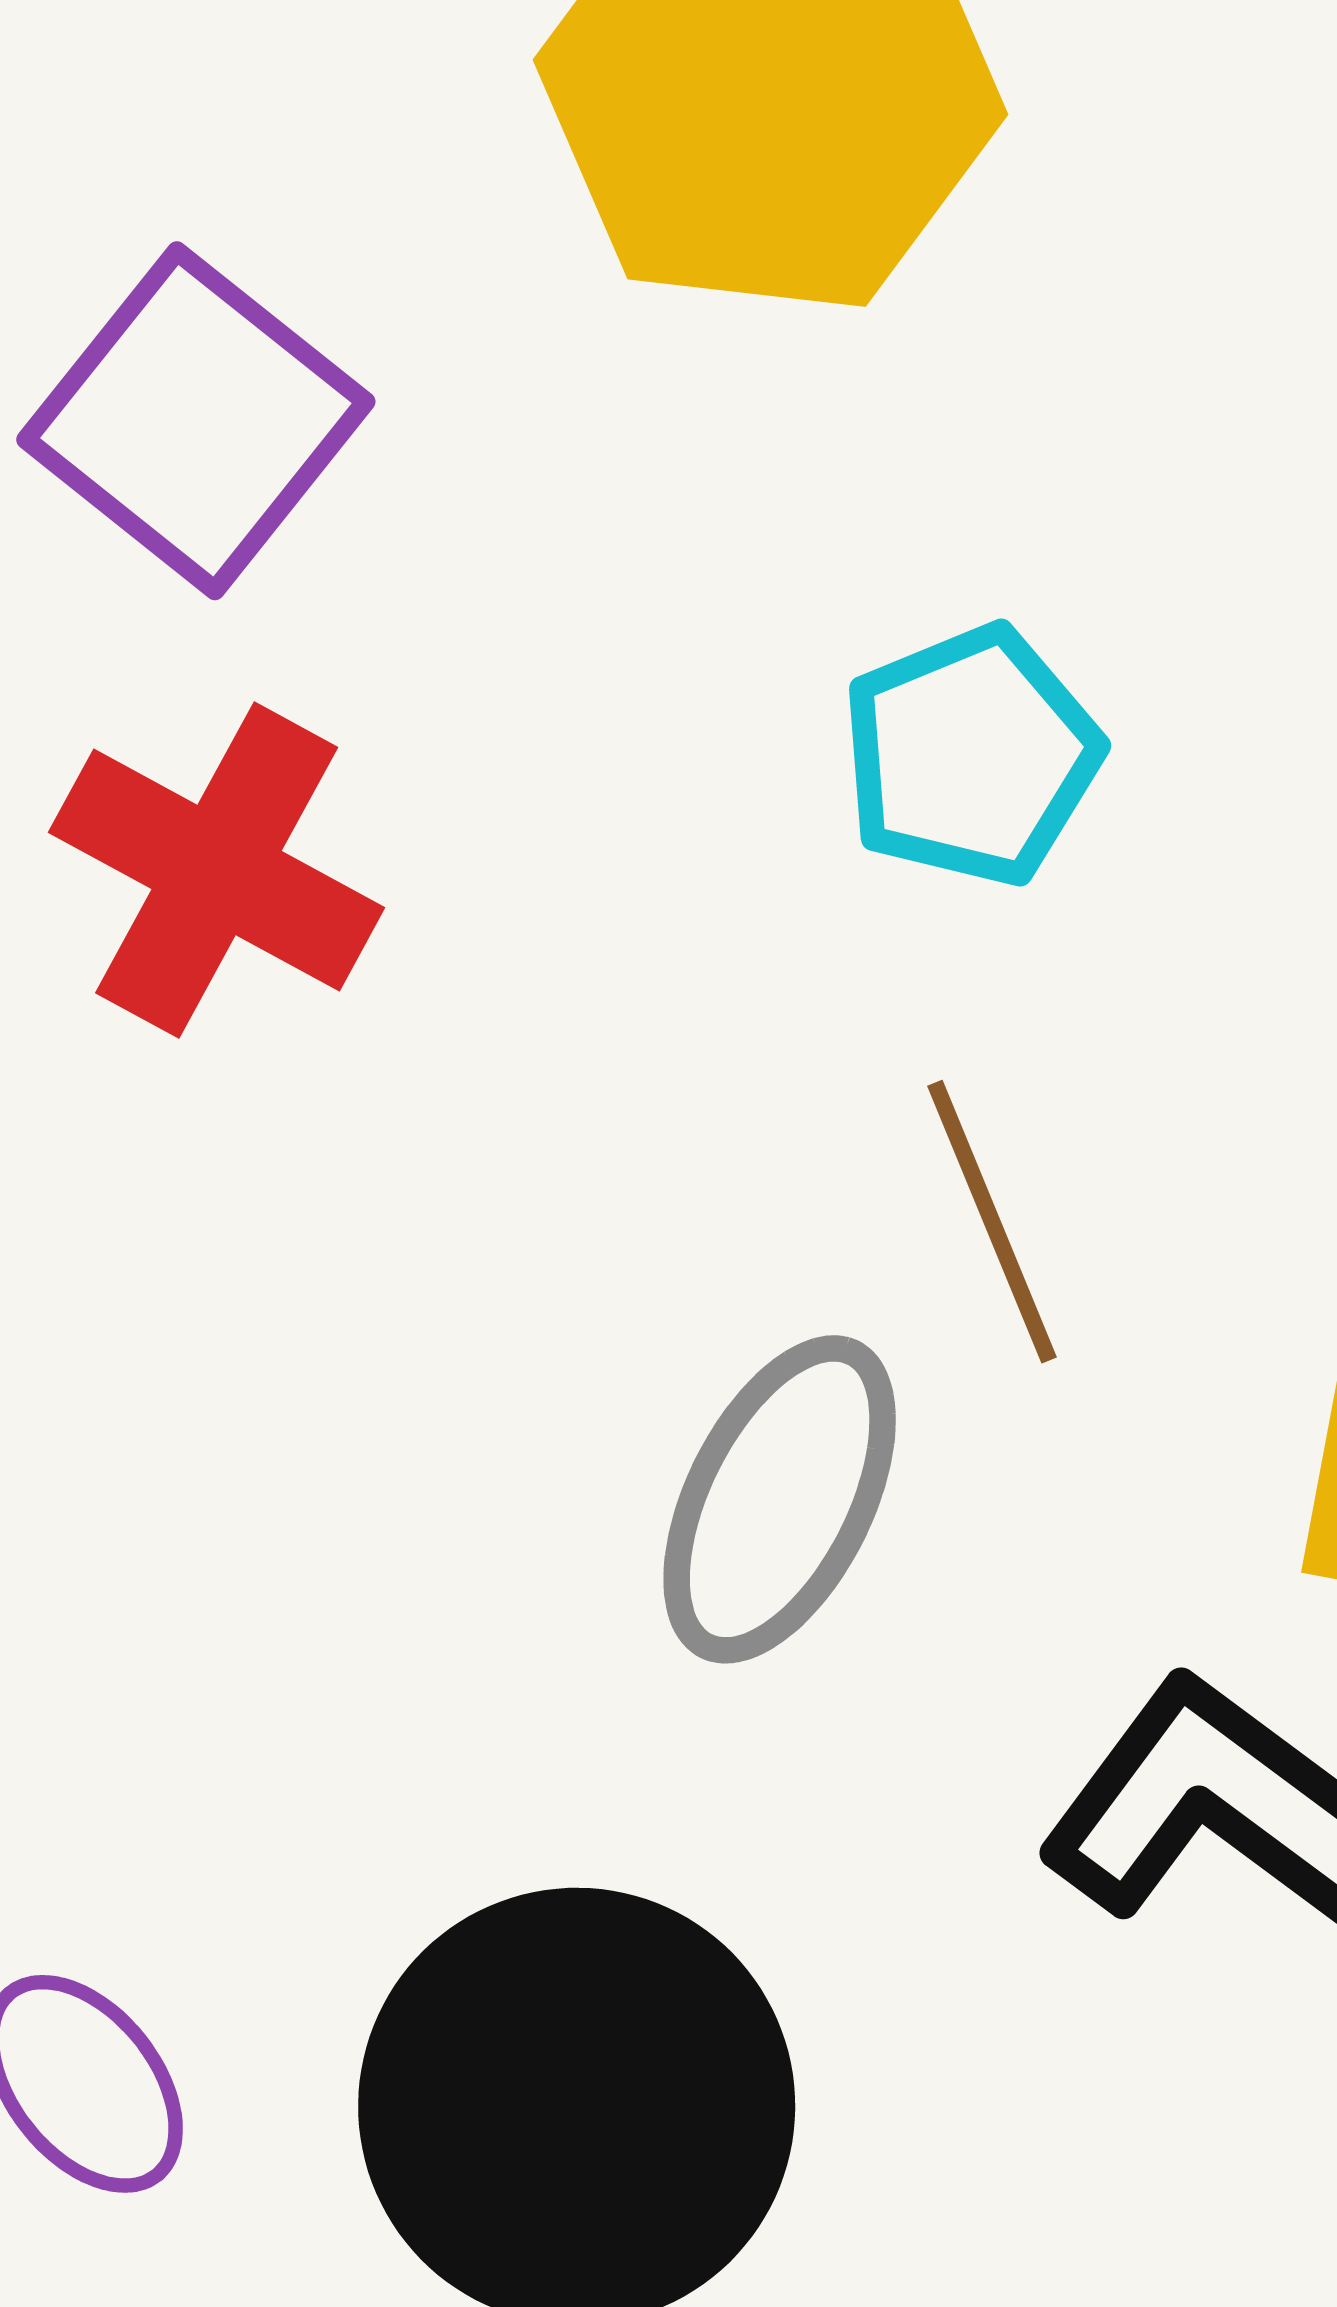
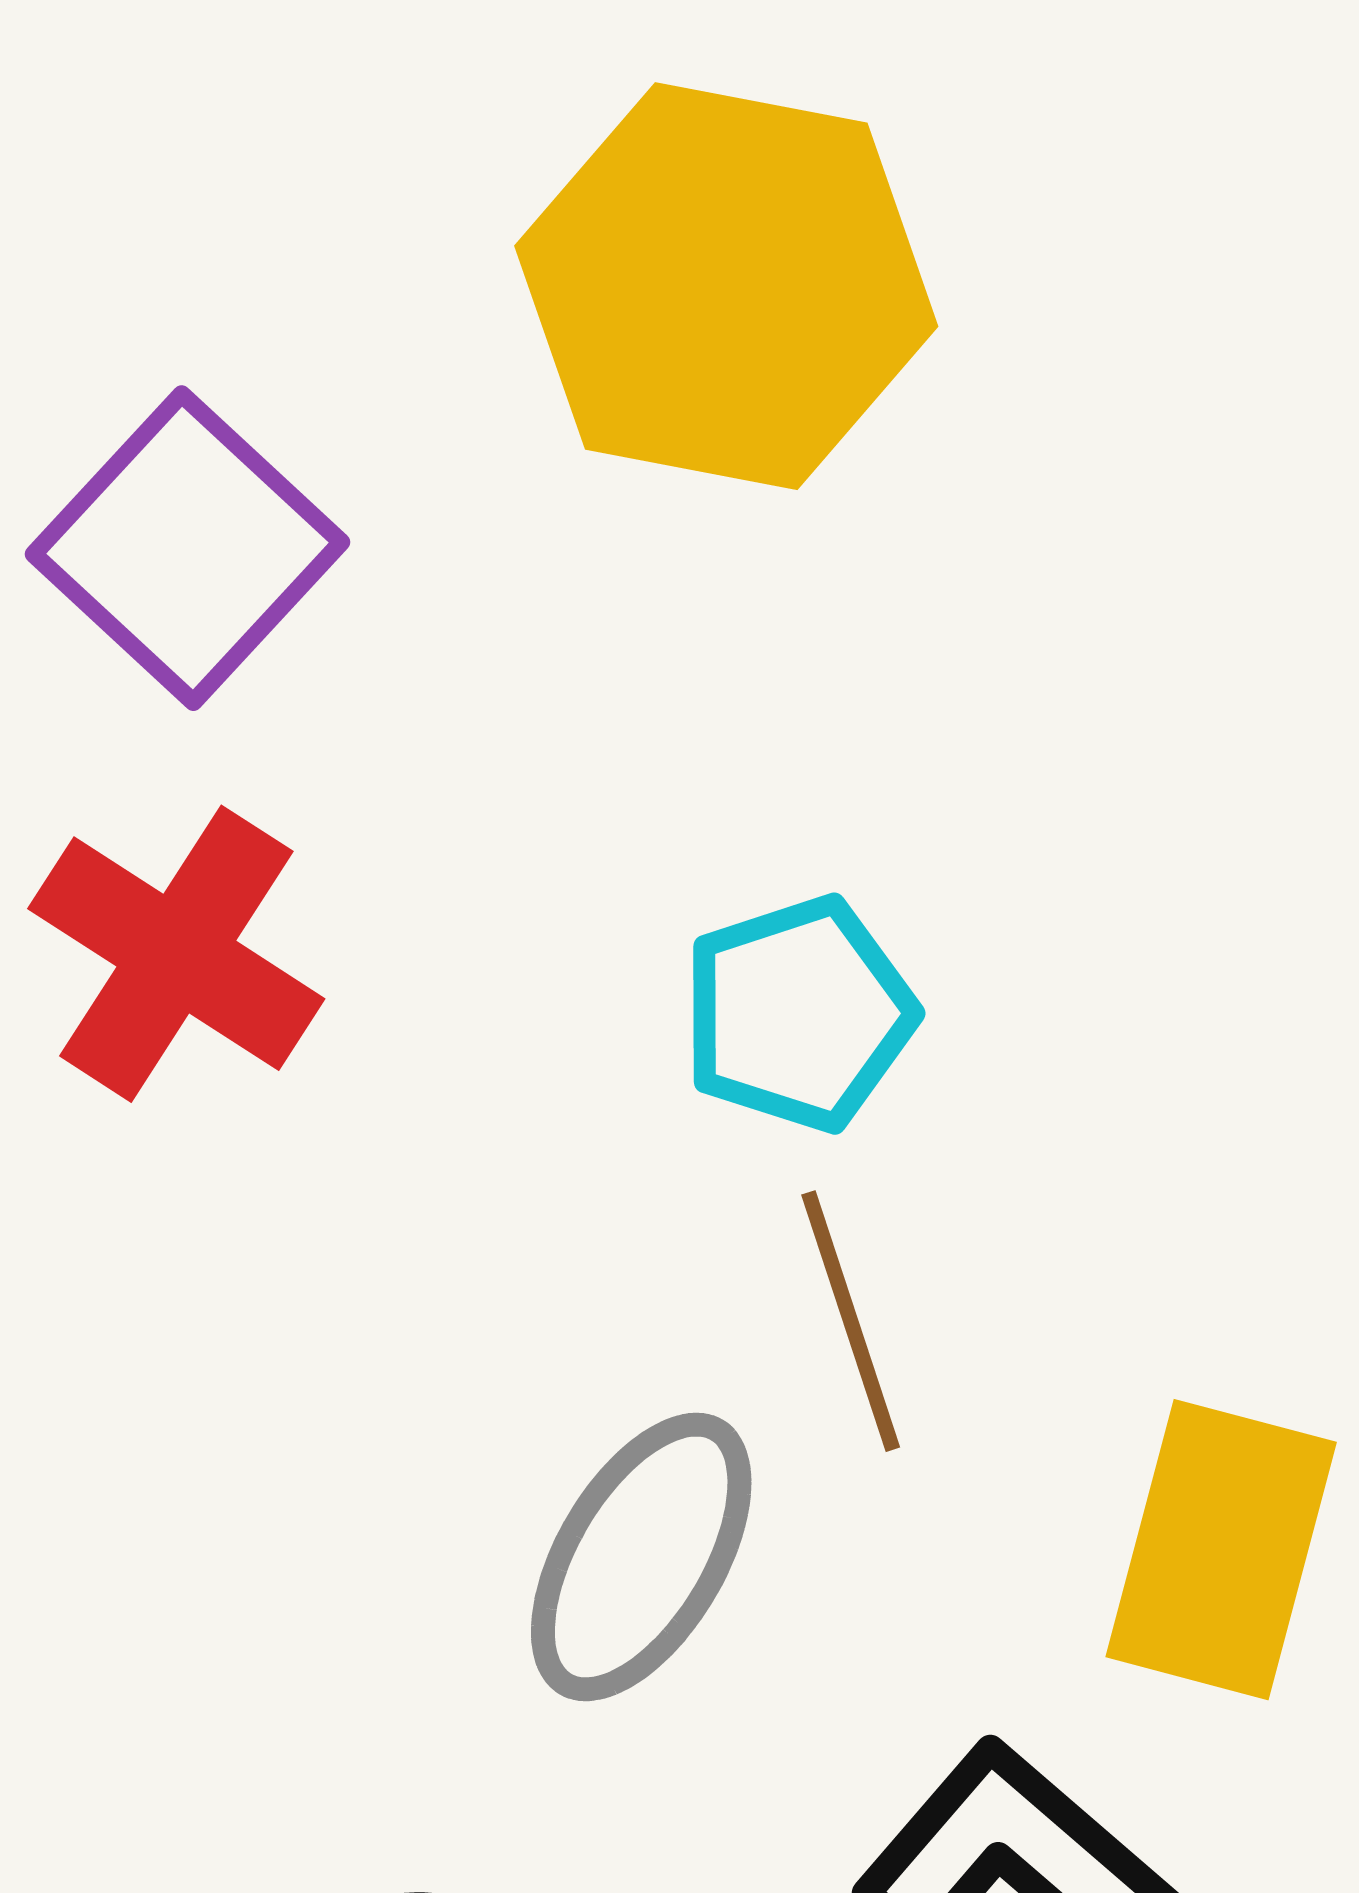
cyan pentagon: (971, 756) -> (799, 1014), moved

